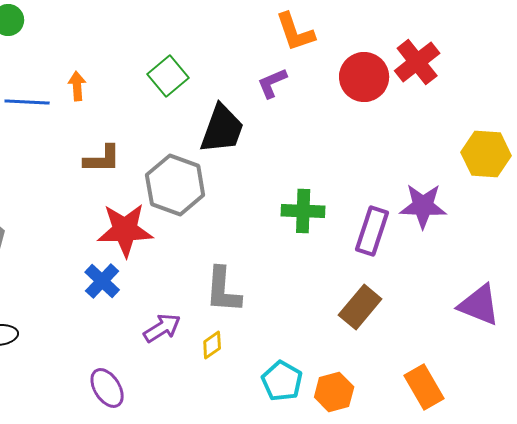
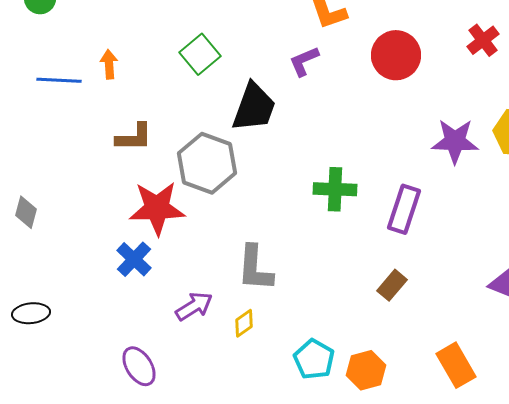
red cross: (417, 62) -> (483, 40), moved, size x0.7
purple star: (423, 206) -> (455, 141), moved
brown rectangle: (360, 307) -> (392, 285), size x0.7

